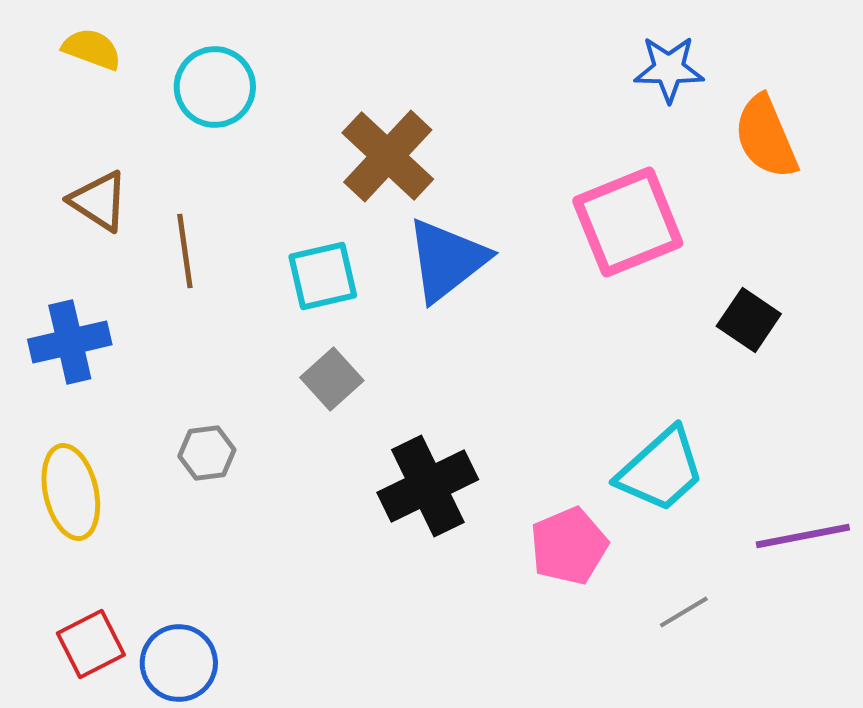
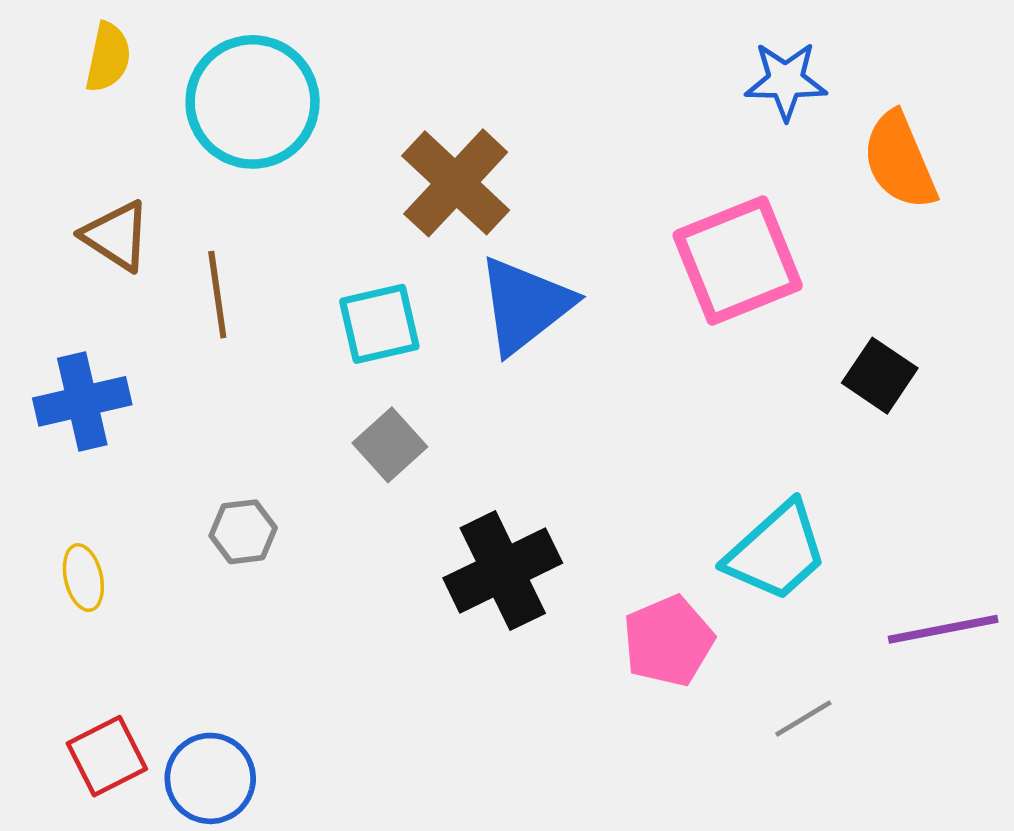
yellow semicircle: (92, 49) -> (108, 57), turned 82
cyan circle: (215, 87) -> (253, 102), size x1.4
yellow ellipse: (71, 492) -> (83, 578), size x0.6

